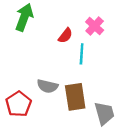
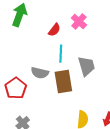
cyan line: (82, 54) -> (61, 54), moved
gray trapezoid: (104, 113) -> (87, 66), moved

